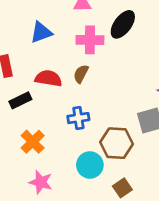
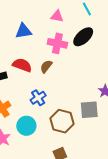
blue cross: (78, 118) -> (38, 98), turned -35
cyan circle: (90, 165) -> (26, 126), moved

